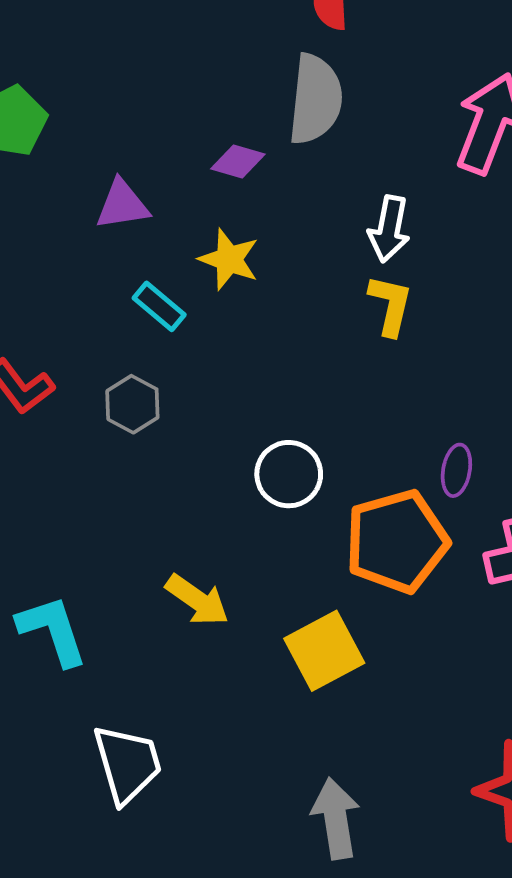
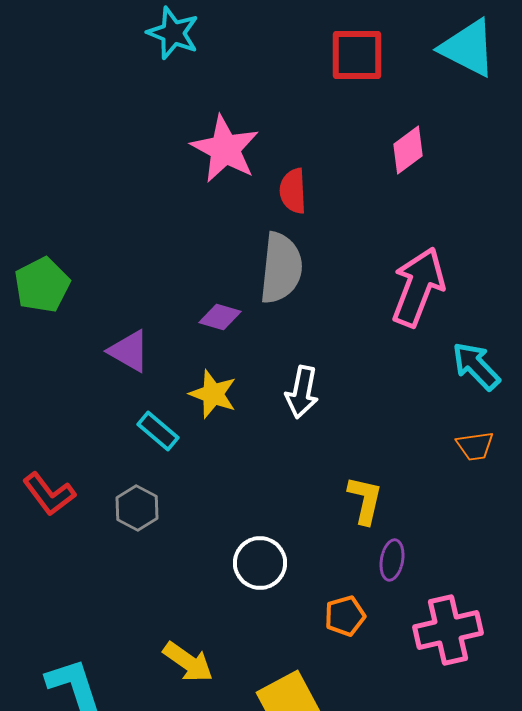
purple triangle: (122, 205) -> (129, 351), turned 39
white arrow: (389, 229) -> (302, 392), moved
yellow L-shape: (390, 305) -> (365, 500), moved
orange pentagon: (397, 541) -> (345, 616), size x0.5

